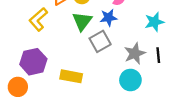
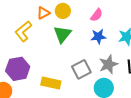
blue star: (109, 18) -> (98, 37), moved
gray square: (100, 41) -> (81, 69), moved

